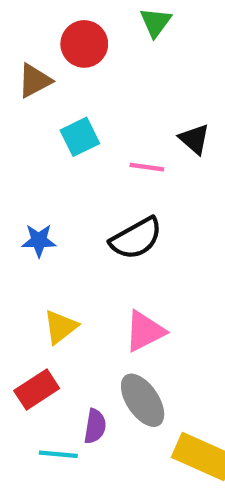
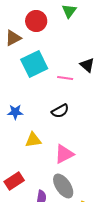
cyan square: (80, 137) -> (34, 64), size x1.5
black semicircle: (136, 238) -> (60, 111), size x0.7
yellow triangle: (60, 327) -> (33, 140), moved, turned 30

